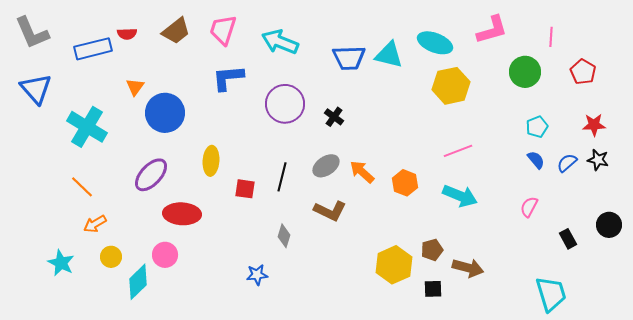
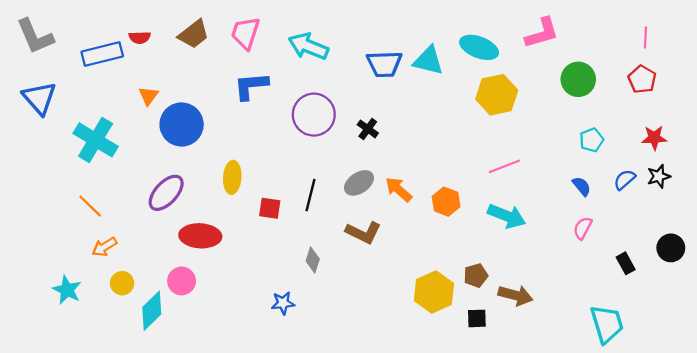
pink line: (551, 37) -> (645, 37), moved
blue semicircle: (536, 160) -> (582, 186), moved
black star: (598, 160) -> (659, 176), turned -30

